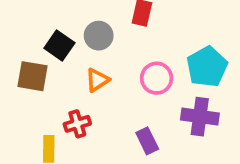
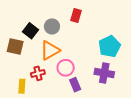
pink circle: (157, 78) -> (66, 68), moved
orange triangle: (97, 80) -> (50, 50), size x1.5

